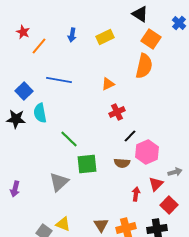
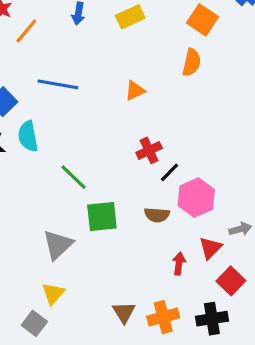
orange semicircle: (144, 66) -> (192, 62), size x0.7
red cross: (117, 112) -> (149, 150), moved
yellow triangle: (63, 224) -> (53, 293), moved, turned 49

